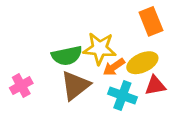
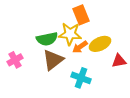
orange rectangle: (151, 21) -> (81, 15), moved
red triangle: (155, 86) -> (119, 61), moved
cyan cross: (122, 96) -> (81, 78), moved

